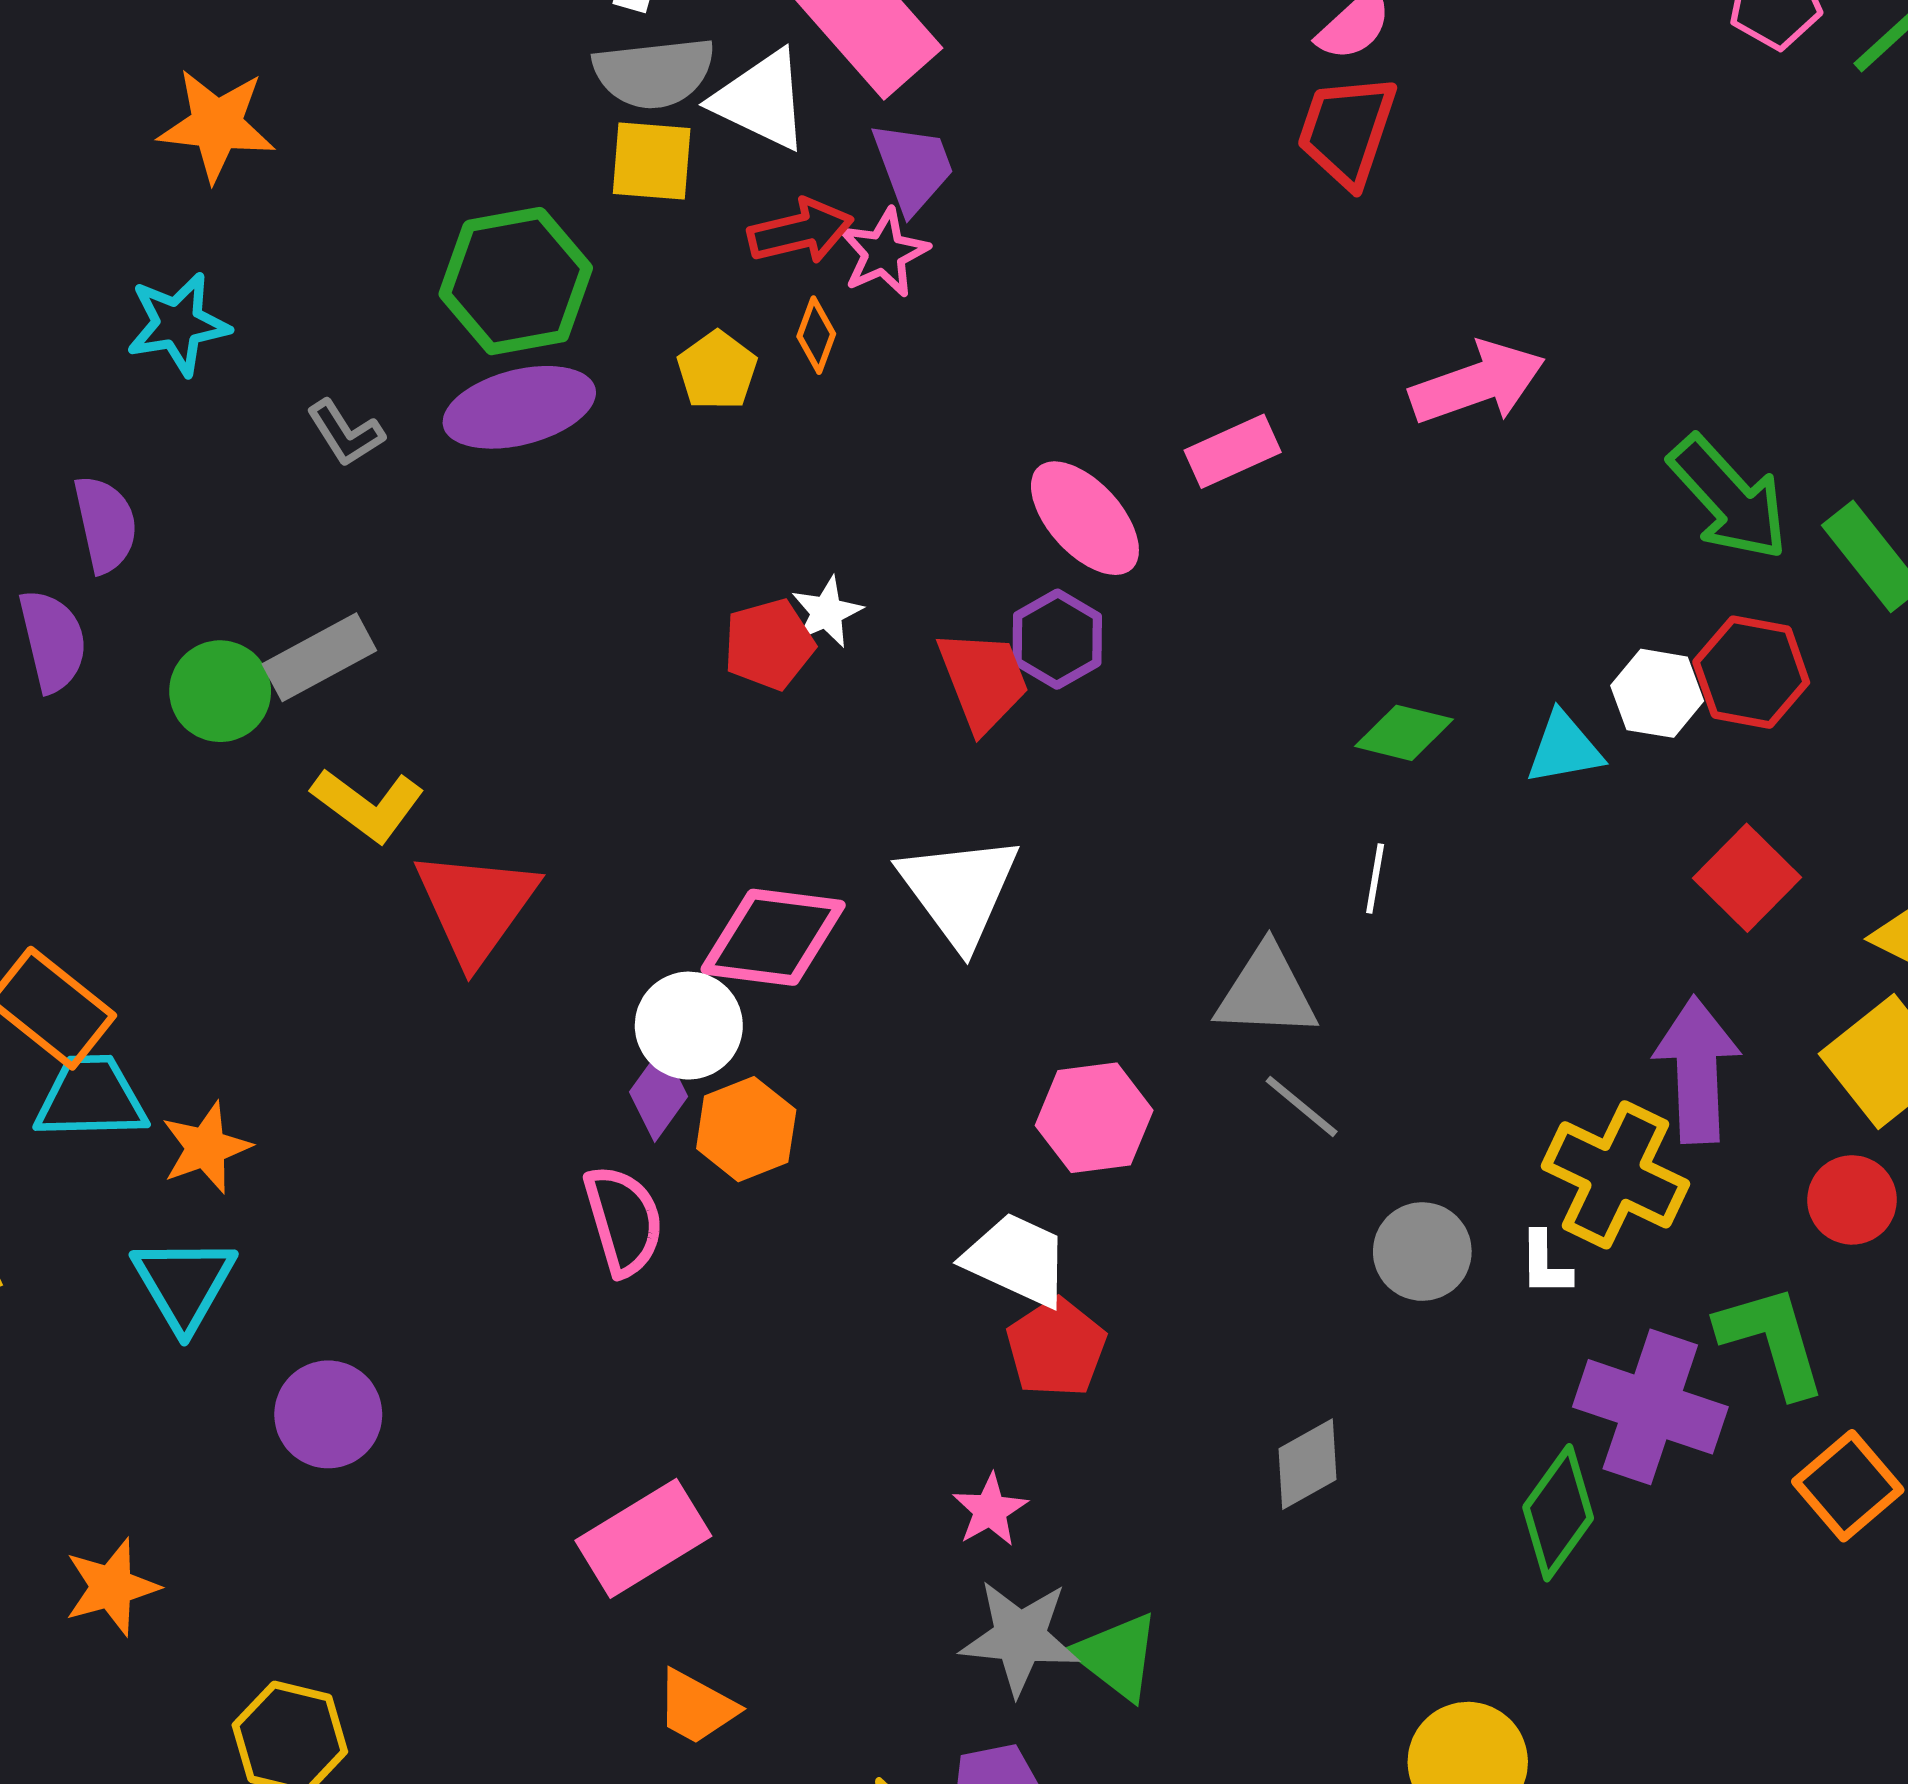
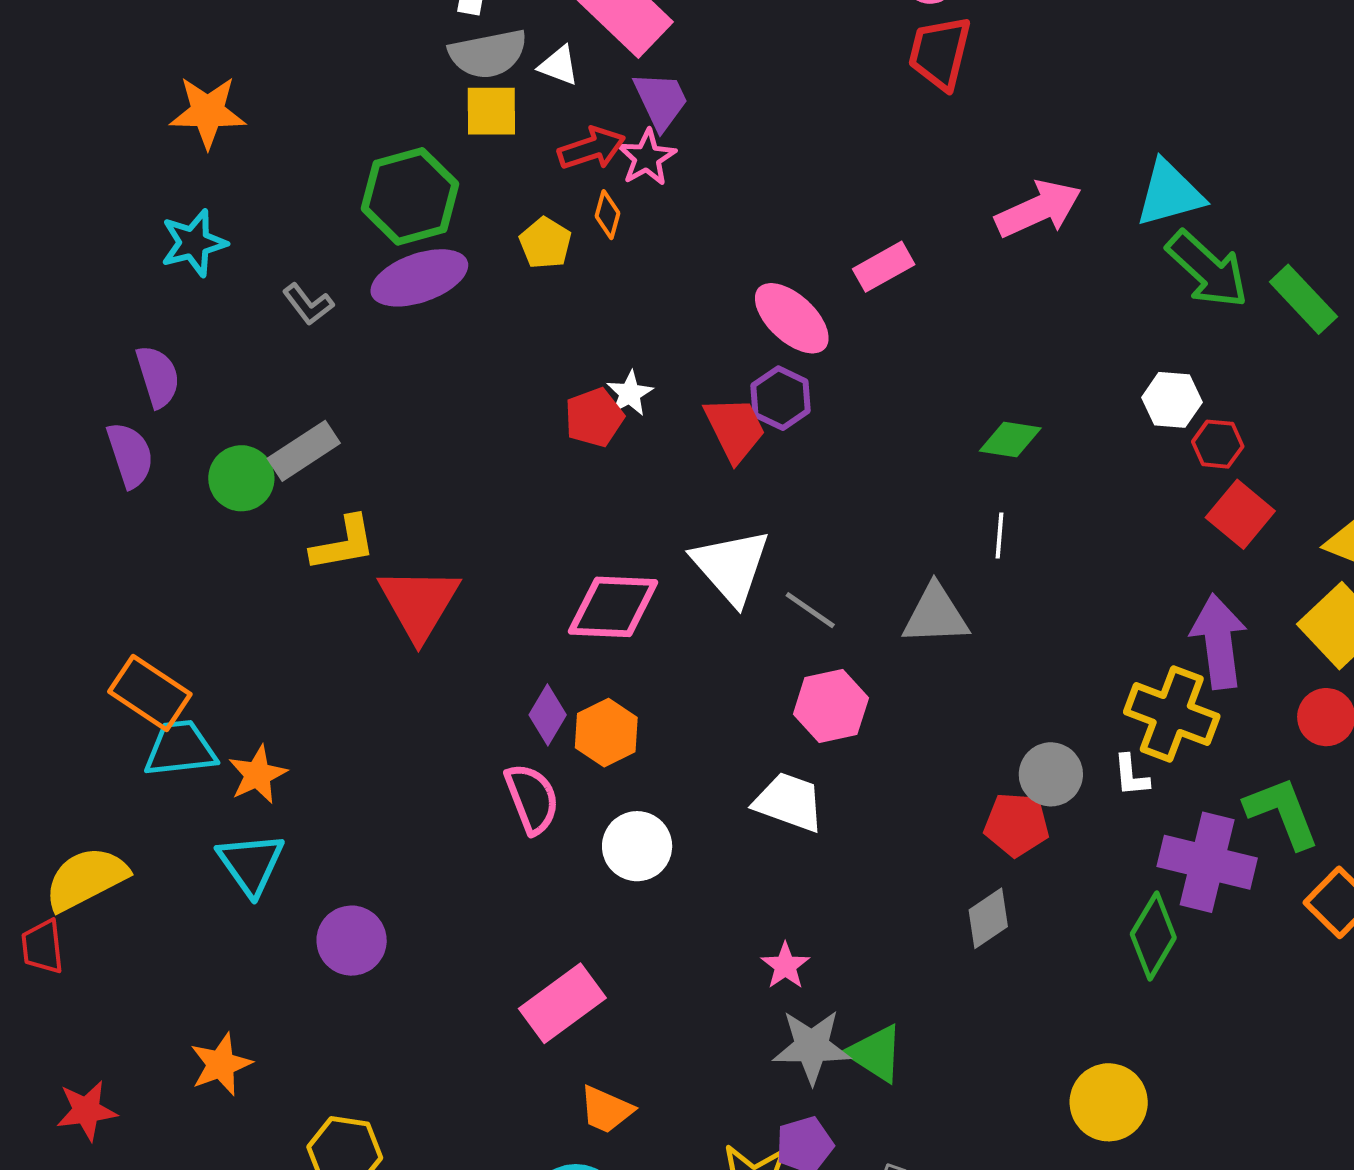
white triangle: (761, 100) -> (559, 66), size x0.6
red hexagon: (1751, 672) -> (1218, 444), moved, size x0.7
cyan triangle: (1564, 748) -> (1170, 194), moved, size x1.4
yellow L-shape: (368, 805) -> (343, 544), turned -42
white circle: (689, 1026) -> (637, 846), moved
gray line: (1302, 1106) -> (810, 610), moved
red pentagon: (1056, 1348) -> (1017, 825), moved, turned -30

